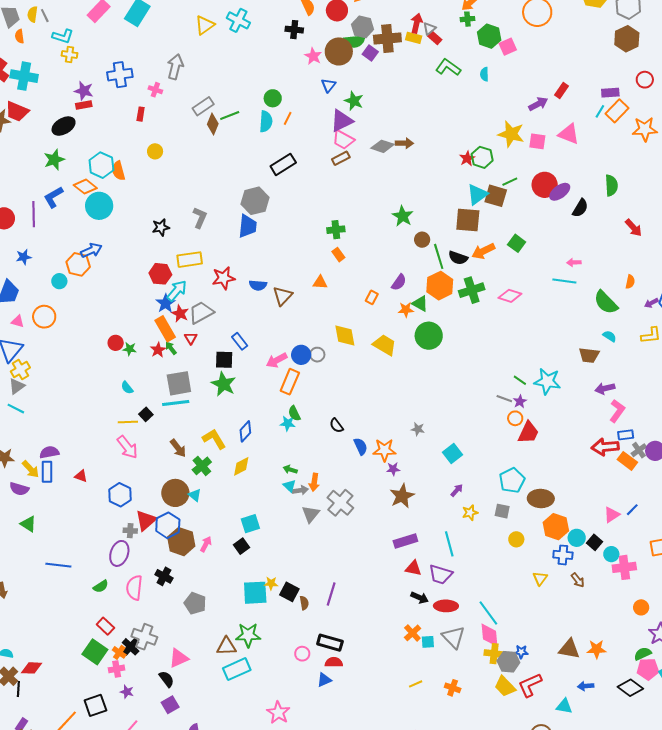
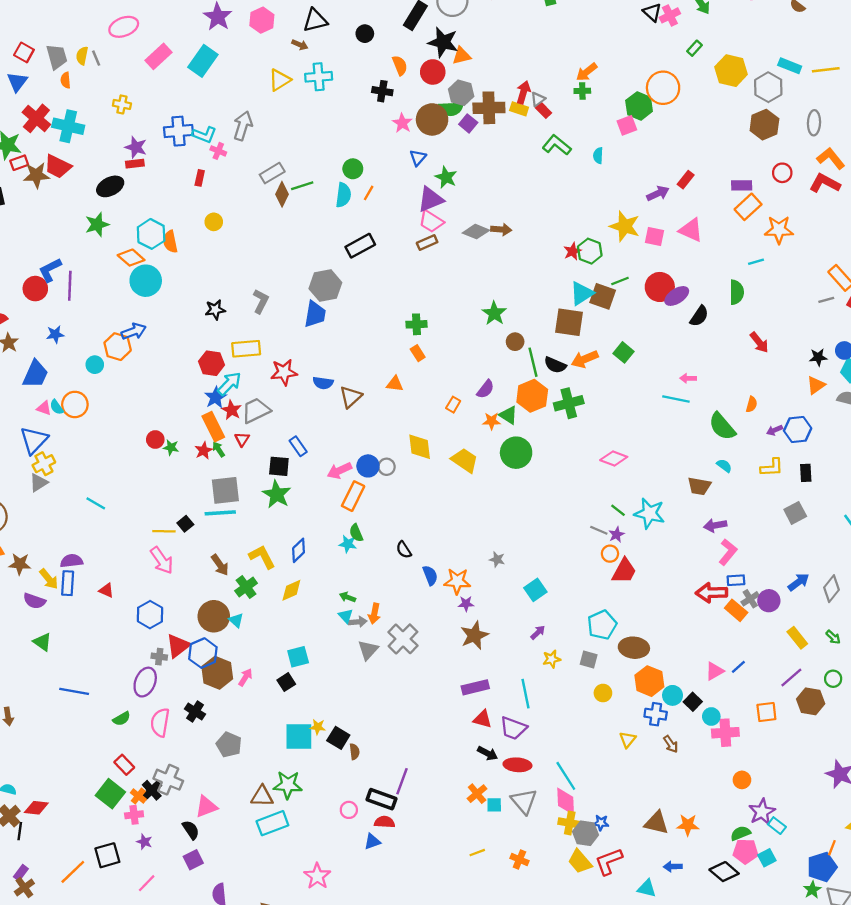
cyan cross: (238, 20) -> (319, 77), turned -35
cyan L-shape: (63, 36) -> (204, 135), moved
green hexagon: (489, 36) -> (639, 106), moved
cyan line: (600, 111) -> (756, 262), moved, turned 40
blue L-shape: (53, 197) -> (50, 270), moved
pink diamond: (510, 296) -> (614, 458), moved
cyan semicircle: (127, 388) -> (57, 407), moved
cyan line: (16, 409) -> (96, 503), moved
purple line: (331, 594) -> (402, 781), moved

